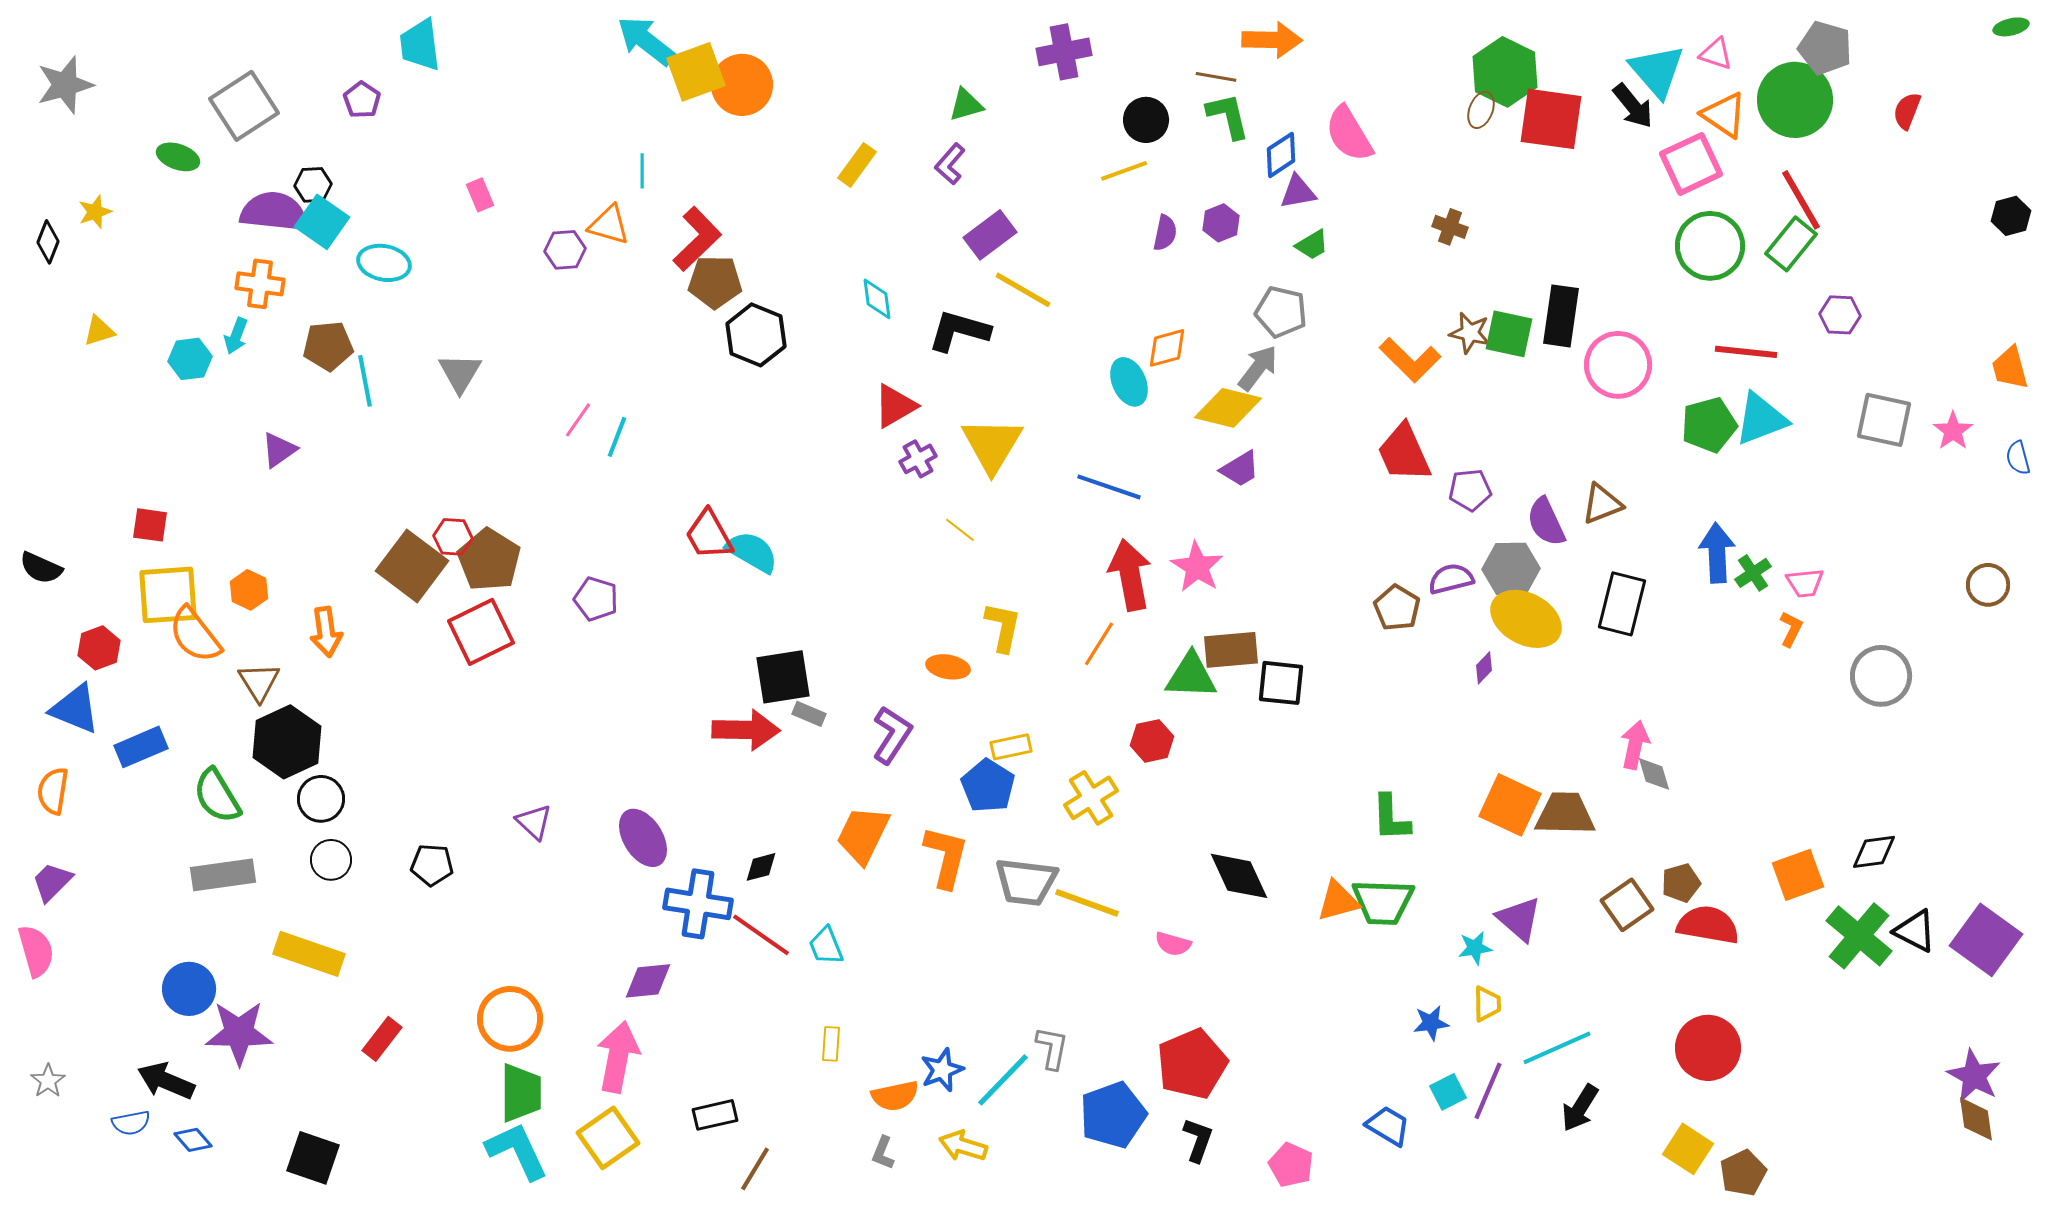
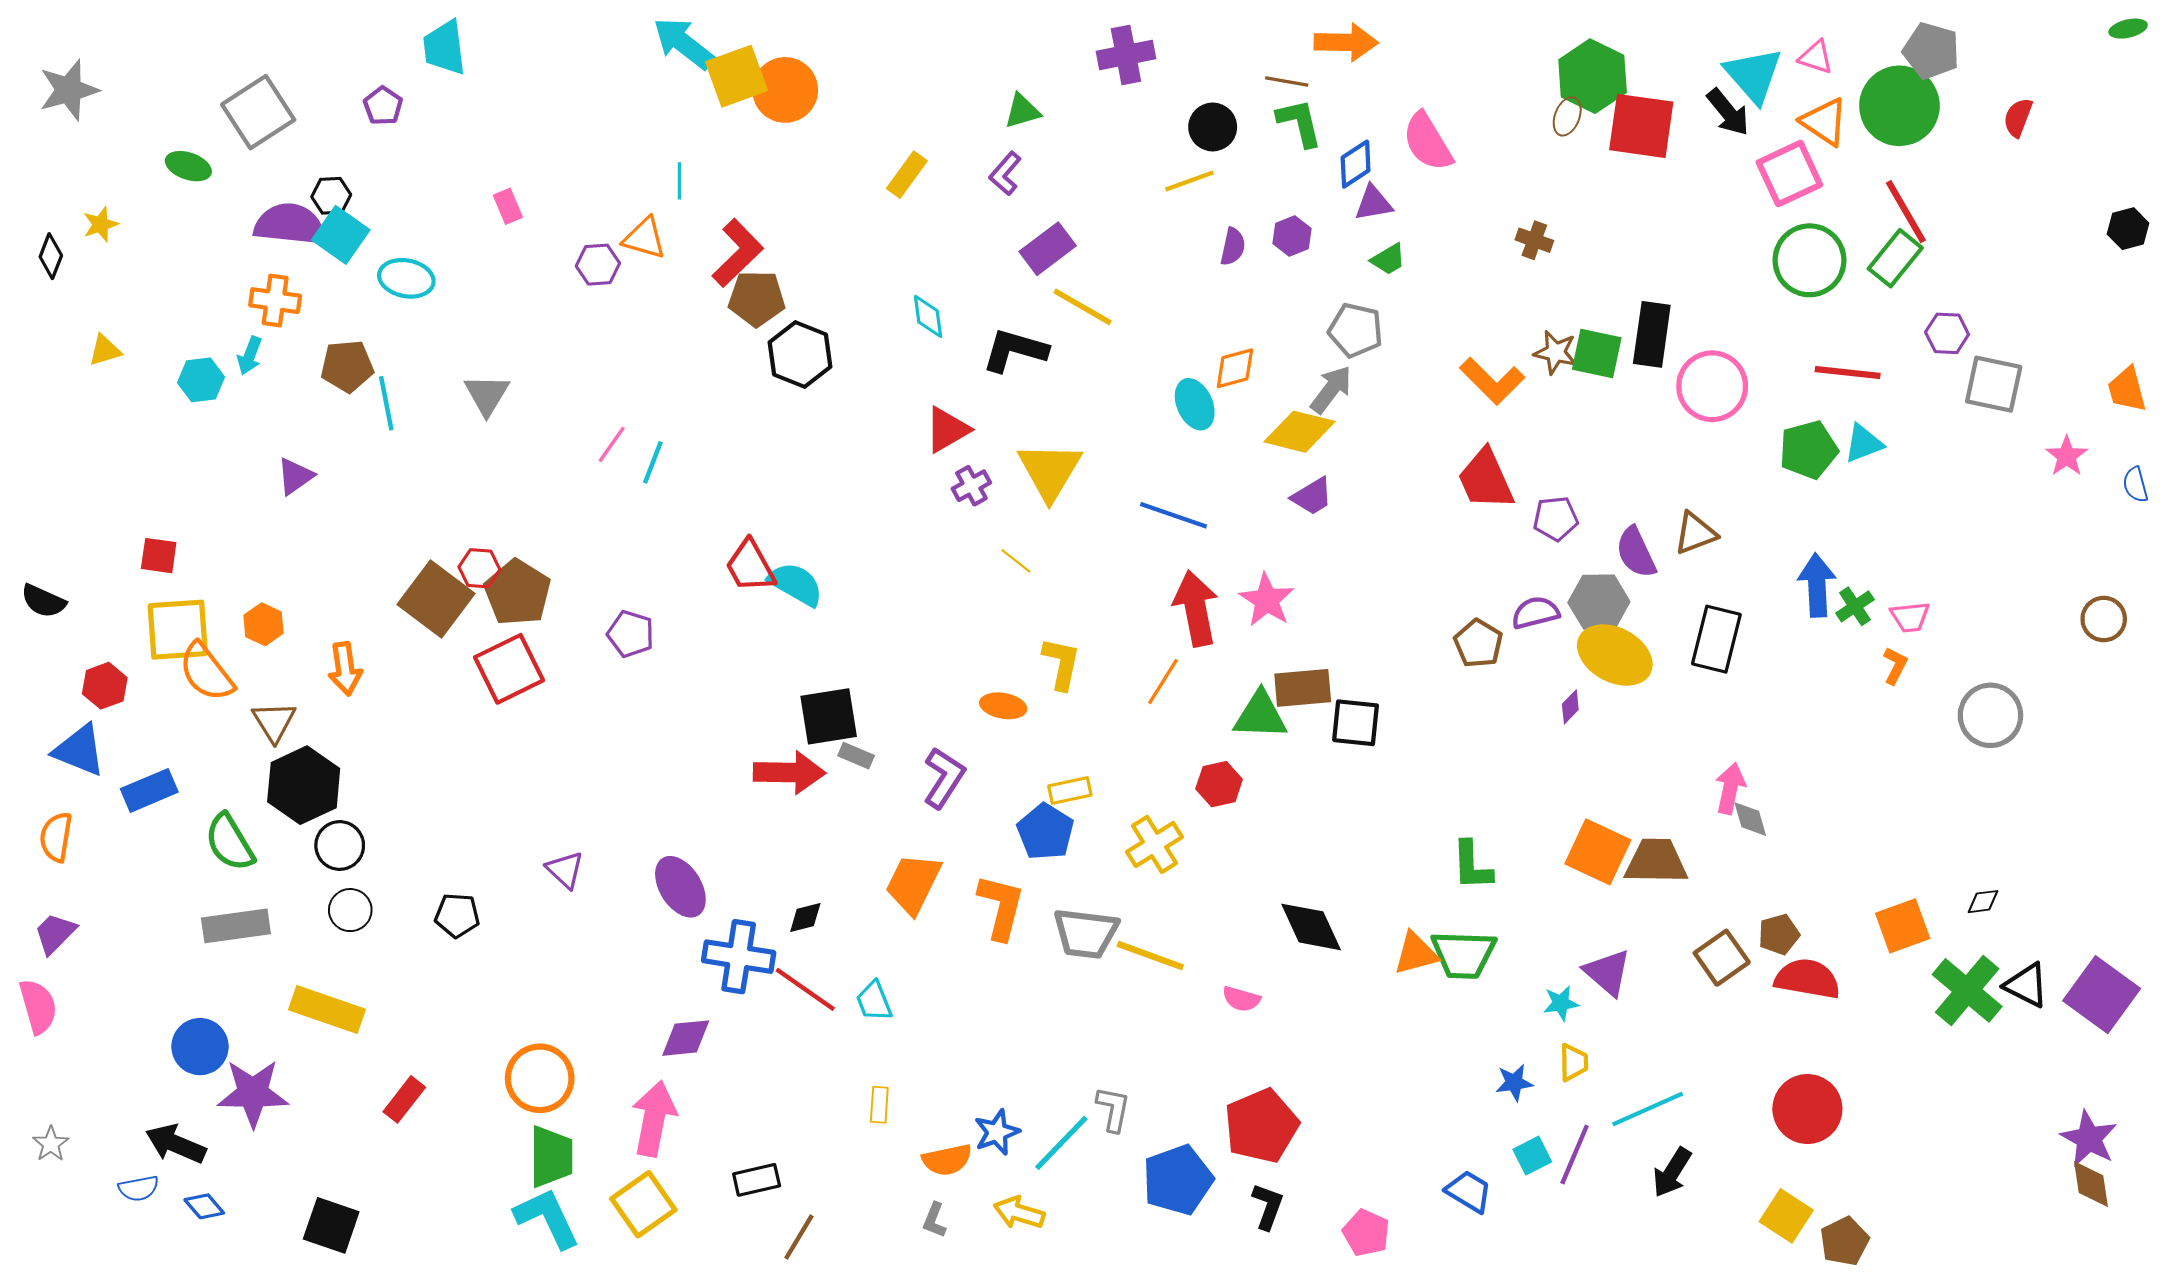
cyan triangle: (1761, 419) -> (1863, 443), size x0.7
gray square: (1884, 420) -> (1994, 384), moved
black diamond: (1874, 852) -> (1983, 902), size x0.7

